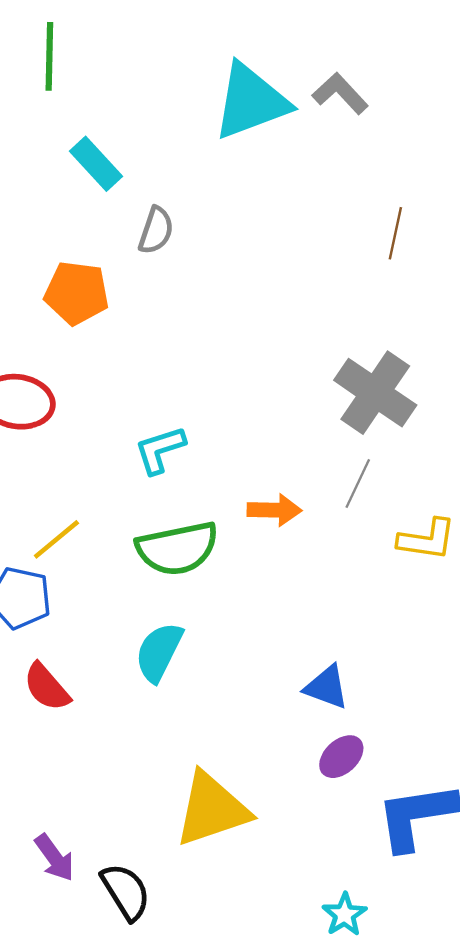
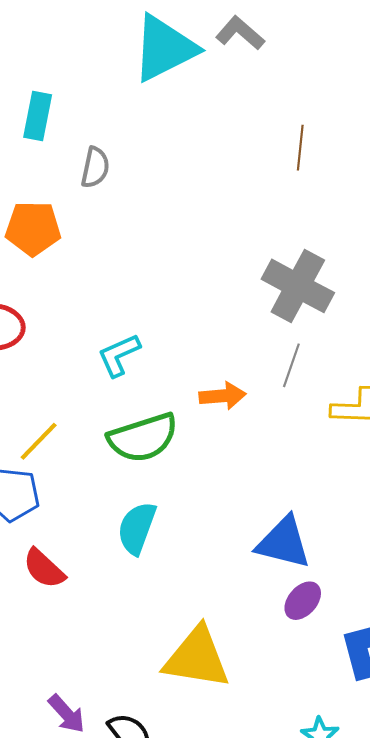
cyan rectangle: (96, 164) -> (38, 116), turned 60
blue triangle: (327, 687) -> (284, 543), size x1.4
yellow triangle: (212, 809) -> (197, 658), turned 34

